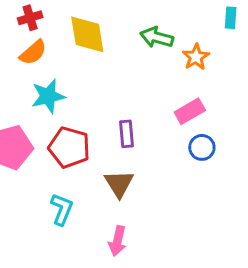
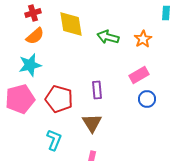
green arrow: (157, 37) -> (108, 37), moved
cyan star: (48, 96) -> (30, 65), moved

